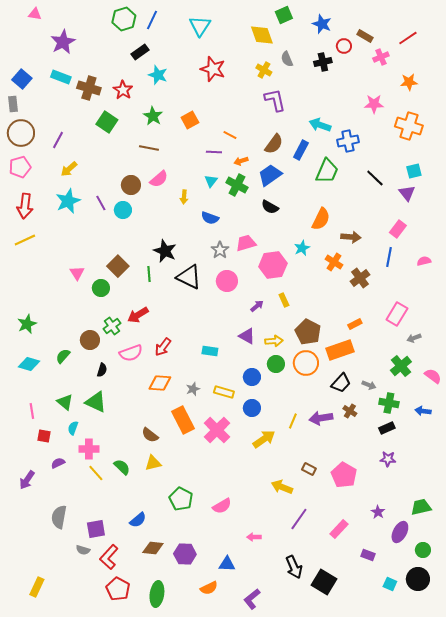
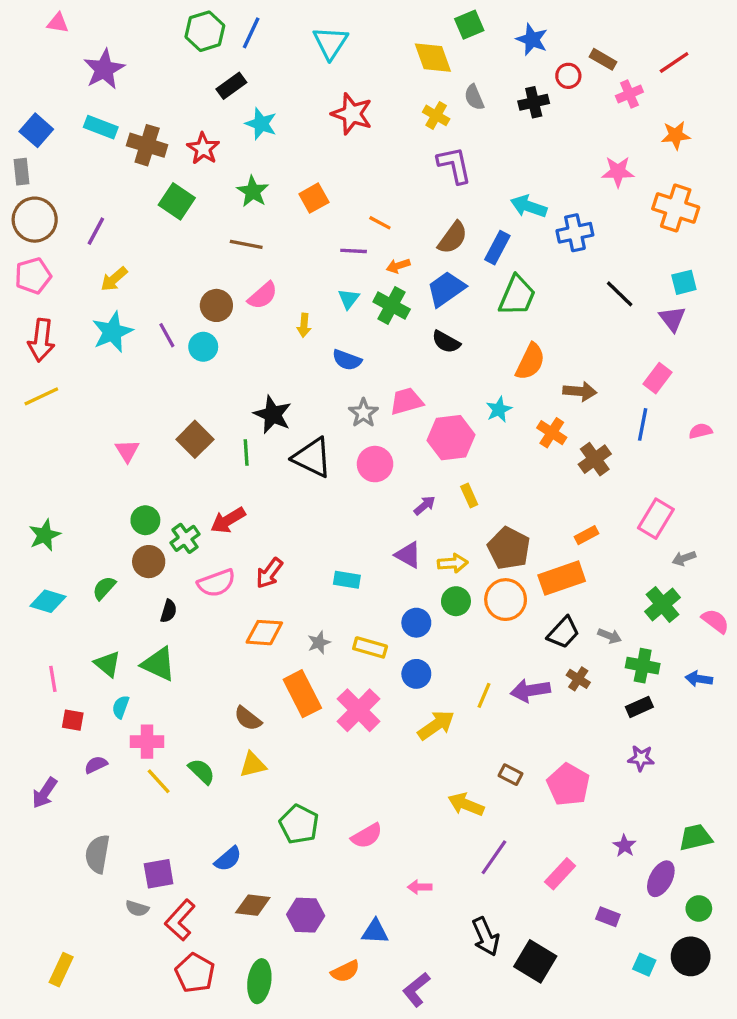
green trapezoid: (327, 171) -> (517, 296), moved
green circle: (101, 288) -> (145, 520), moved

